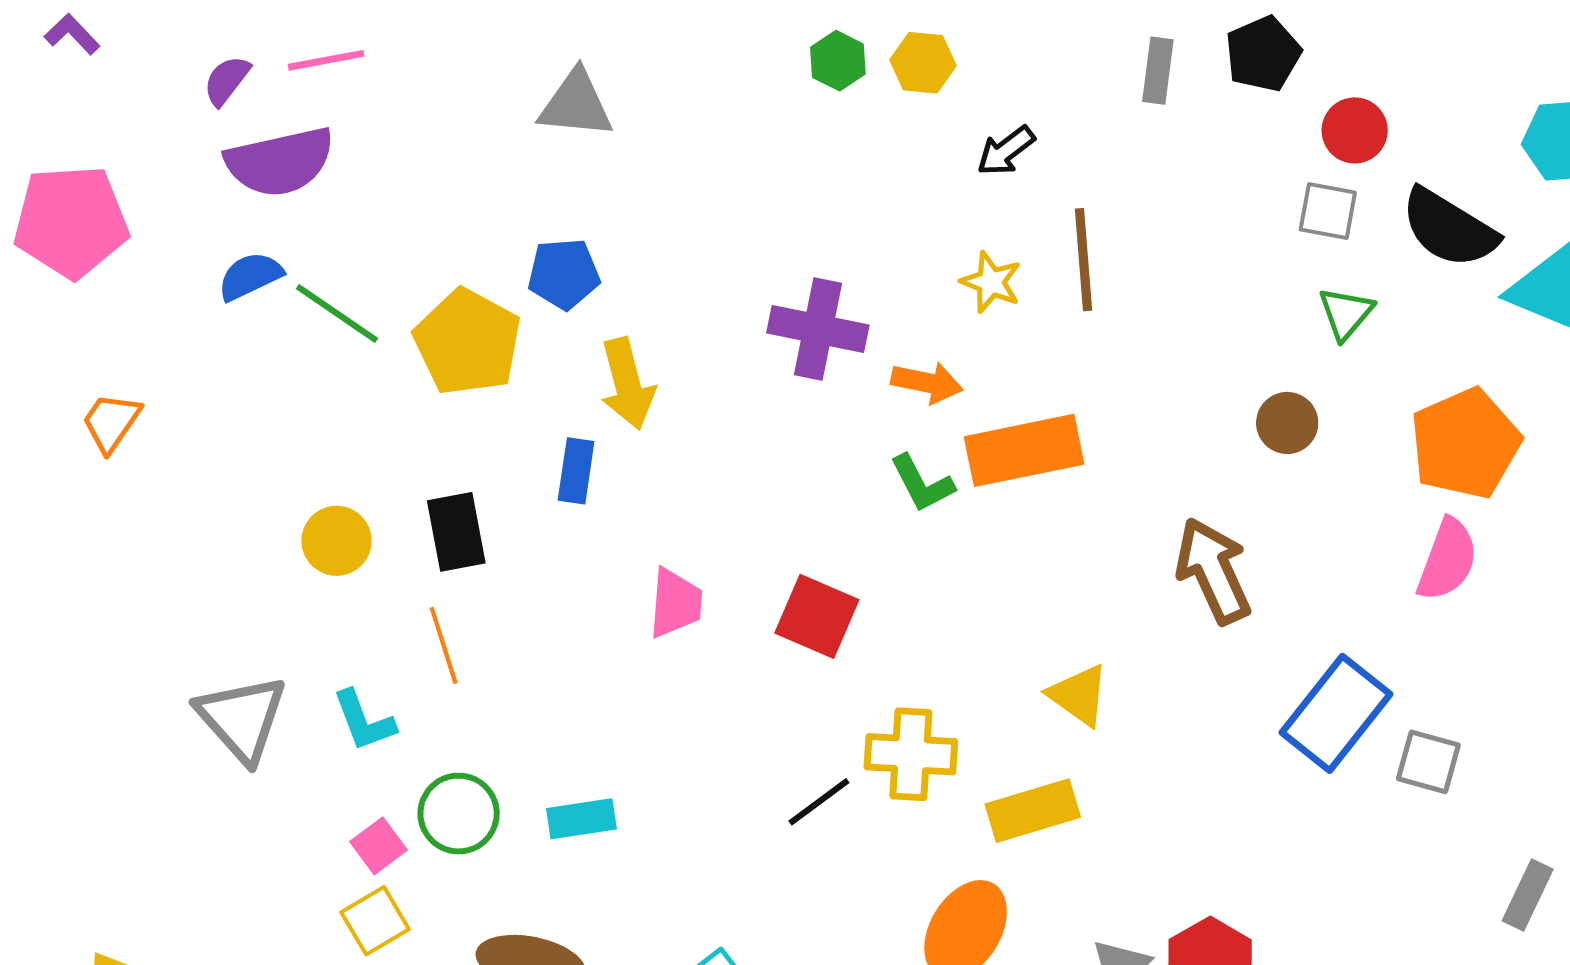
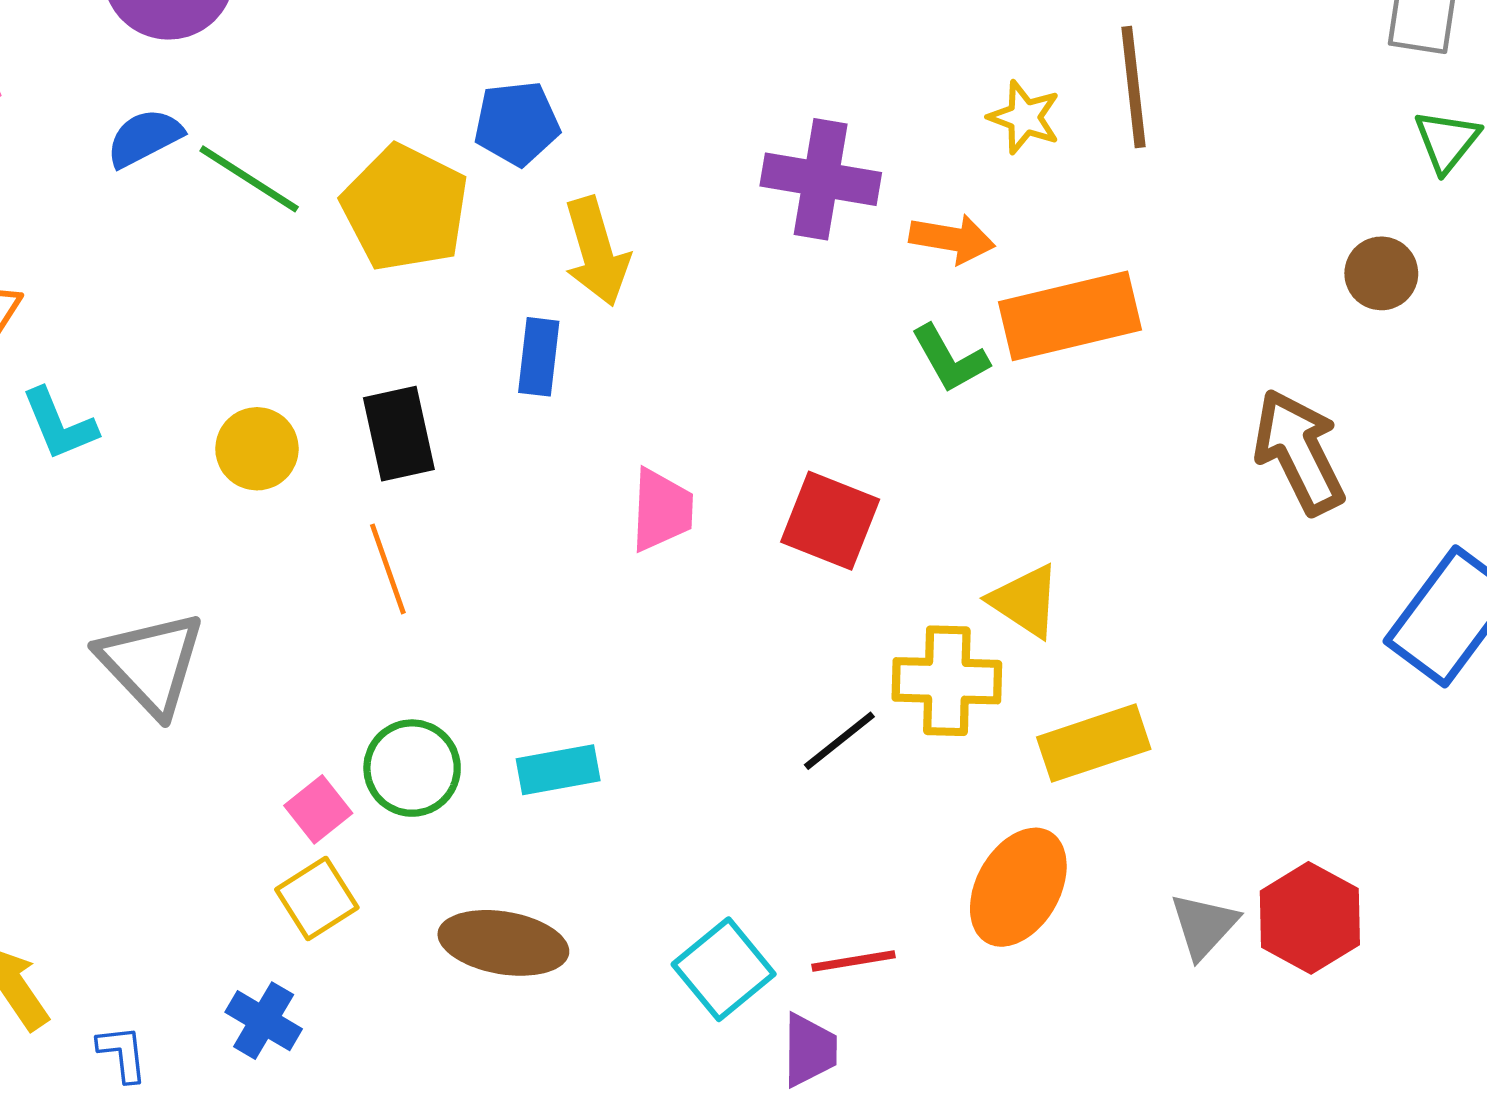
yellow triangle: (1079, 695) -> (1025, 601), moved
cyan L-shape: (364, 721) -> (59, 424), moved

